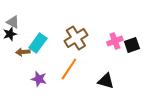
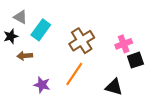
gray triangle: (13, 22) -> (20, 17), moved
cyan rectangle: (38, 43) -> (41, 30), moved
black square: (132, 45) -> (135, 60), moved

